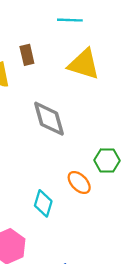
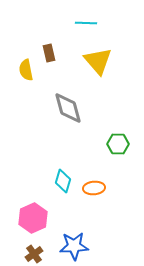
yellow triangle: (84, 64) -> (98, 61), turned 32
orange ellipse: (79, 182) -> (94, 188), moved, turned -50

